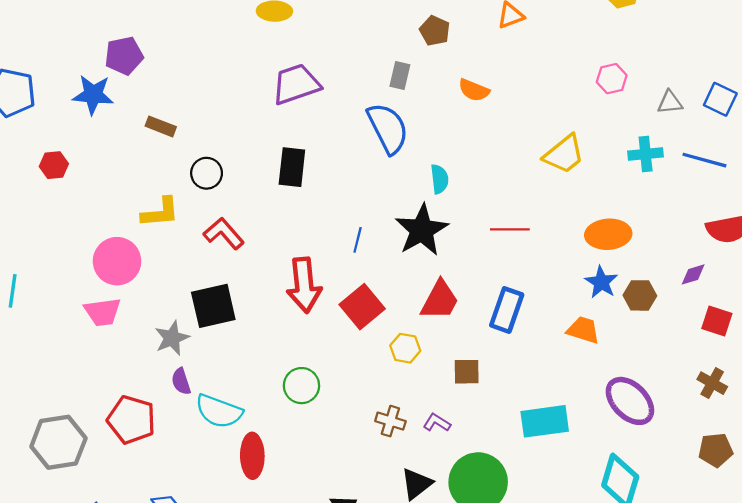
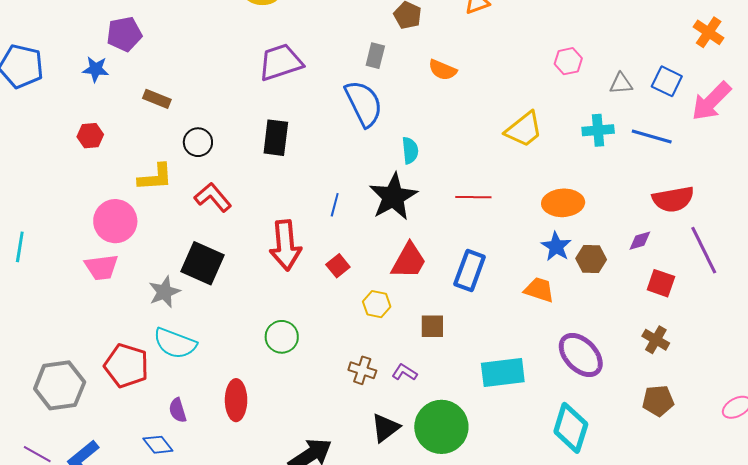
blue star: (93, 95) -> (96, 69), size x0.7
red hexagon: (54, 165) -> (90, 136), moved
black square: (213, 306) -> (202, 263), turned 36
red square: (362, 307) -> (338, 266), size x0.6
purple semicircle: (181, 381) -> (178, 410), moved
cyan semicircle: (219, 411) -> (175, 343), moved

